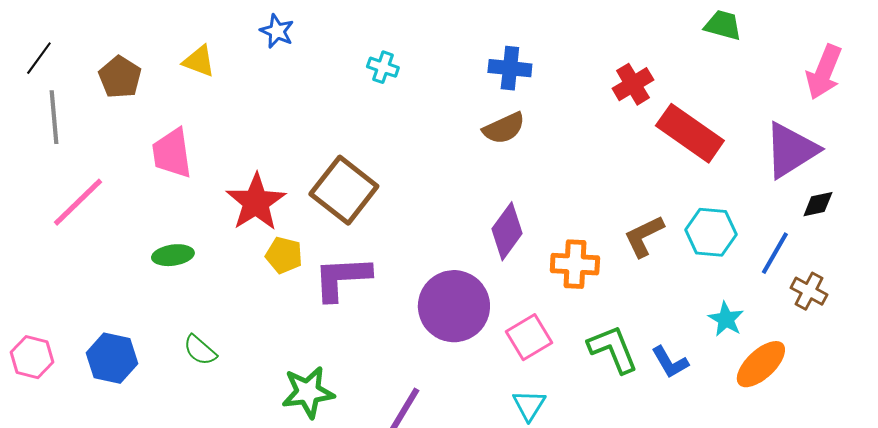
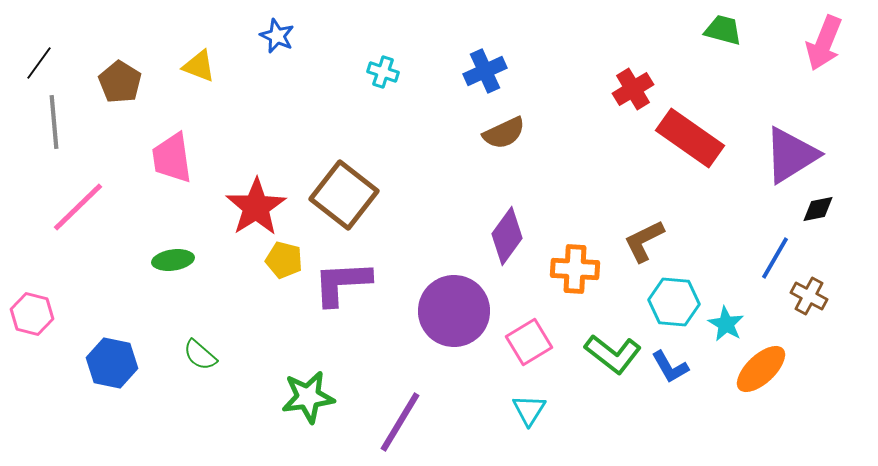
blue cross: (510, 68) -> (485, 71), moved, turned -30
pink arrow: (824, 72) -> (824, 43), moved
cyan hexagon: (711, 232) -> (674, 302), moved
green L-shape: (613, 349) -> (613, 354), turned 150
pink hexagon: (32, 357) -> (32, 314), moved

